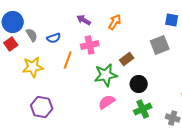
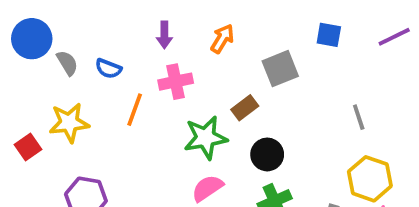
purple arrow: (84, 20) -> (164, 35), turned -120
blue semicircle: (54, 38) -> (108, 69), turned 40
red square: (11, 44) -> (28, 147), moved
gray square: (160, 45) -> (280, 69), moved

